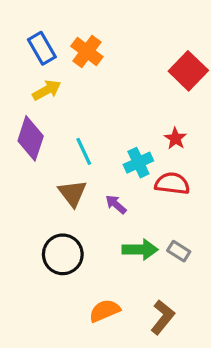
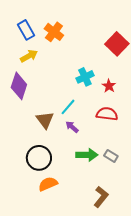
cyan line: (84, 151) -> (68, 107), moved, turned 66
cyan cross: (138, 163) -> (85, 77), moved
orange semicircle: (105, 311) -> (48, 184), moved

